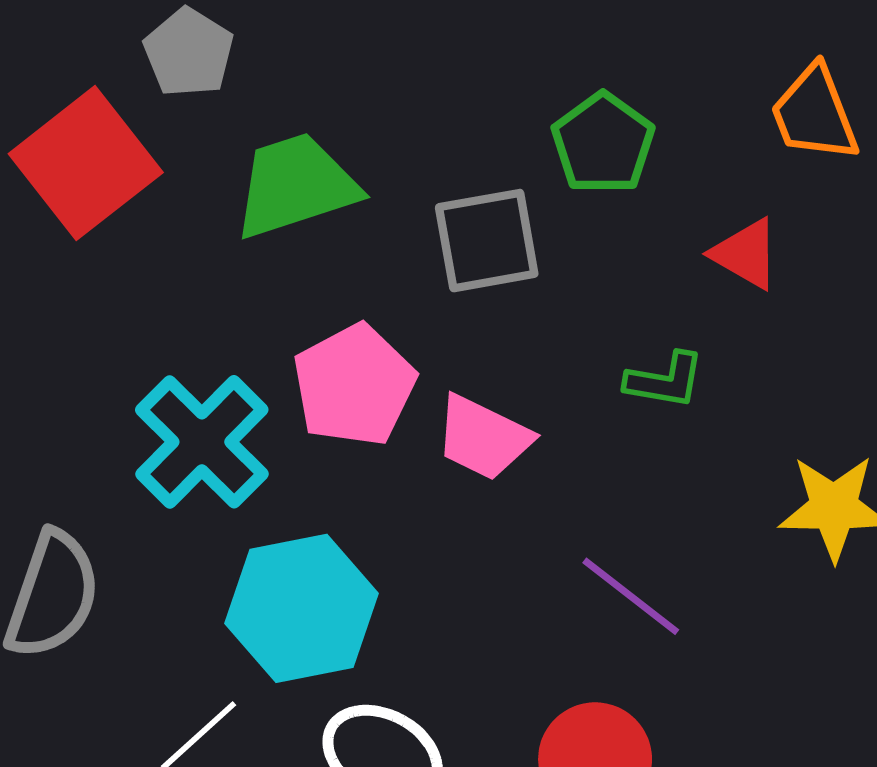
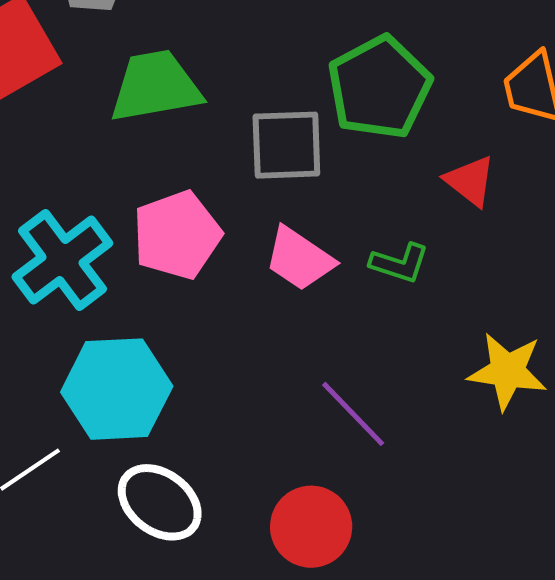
green pentagon: (603, 143) -> (379, 87), size x1.4
pink trapezoid: (483, 438) -> (299, 259), moved

